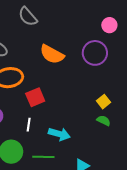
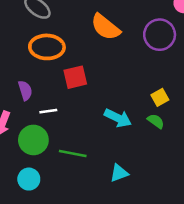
white line: (29, 125) -> (48, 111), moved, turned 64
cyan arrow: (59, 134) -> (118, 118), moved

